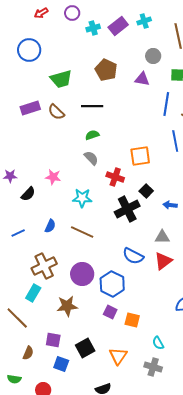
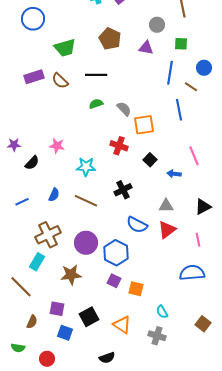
gray semicircle: (91, 158) -> (124, 109), moved
black cross: (127, 209) -> (123, 190), moved, size x0.7
orange triangle: (118, 356) -> (122, 325), turned -30

